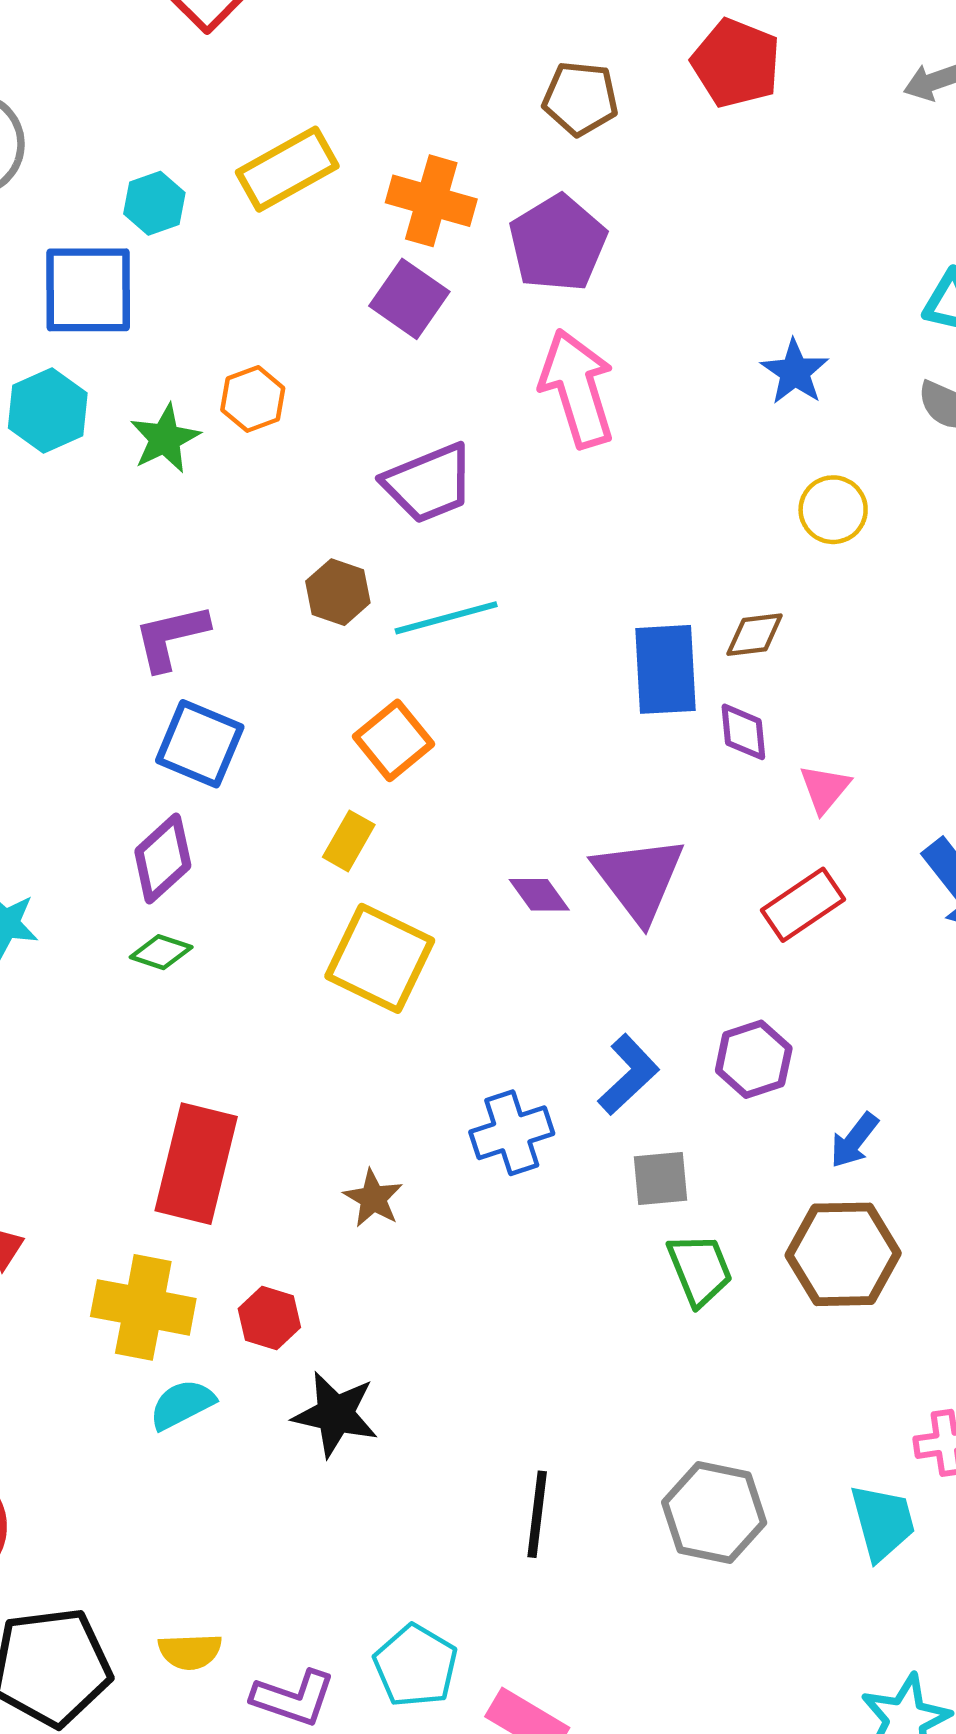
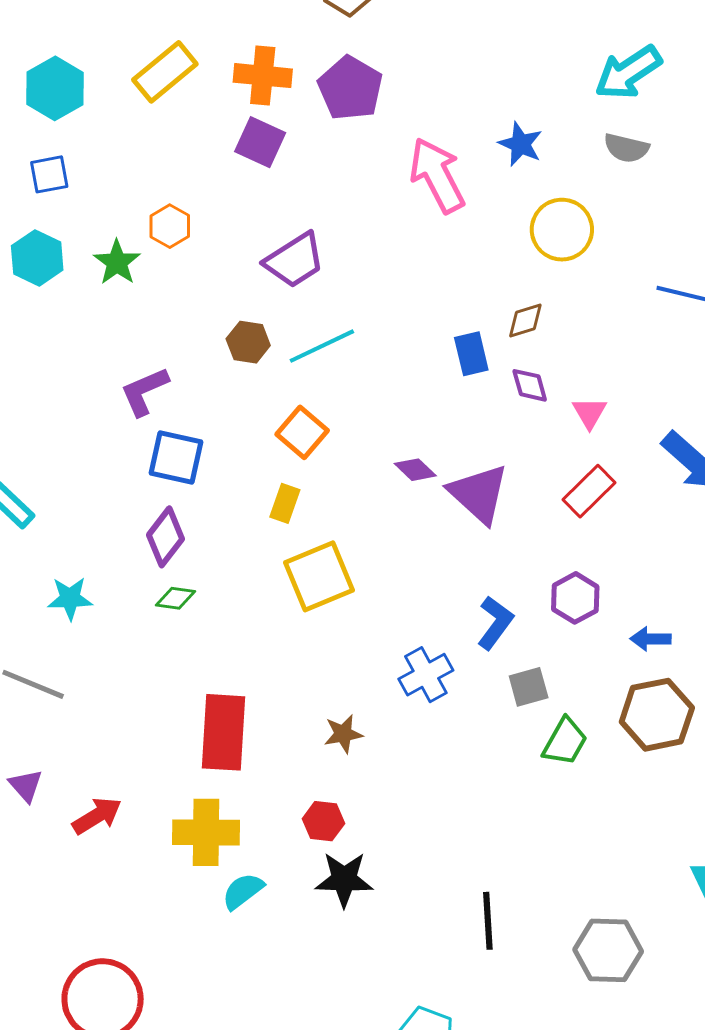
cyan hexagon: (154, 203) -> (55, 88), moved, size x1.5
blue square: (88, 290) -> (49, 174), size x0.6
pink arrow: (577, 388) -> (437, 175), moved
yellow circle: (833, 510) -> (562, 230), size x1.4
blue rectangle: (665, 669) -> (471, 354), size x0.7
purple diamond: (539, 895) -> (415, 470), moved
yellow square: (380, 958) -> (319, 576), turned -38
blue arrow: (854, 1140) -> (651, 639), turned 63
brown star: (373, 1198) -> (343, 734), turned -30
green trapezoid: (700, 1269) -> (565, 742), turned 62
red hexagon: (269, 1318) -> (323, 821), moved
gray hexagon: (714, 1513) -> (608, 950), moved

